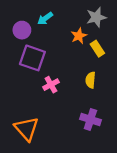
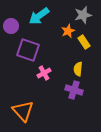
cyan arrow: (45, 18) -> (39, 16), size x1.5
purple circle: (22, 30) -> (11, 26), moved
purple cross: (90, 119) -> (74, 90), moved

